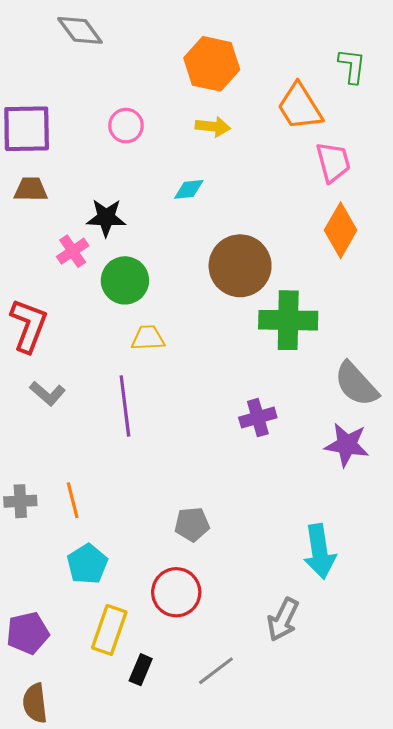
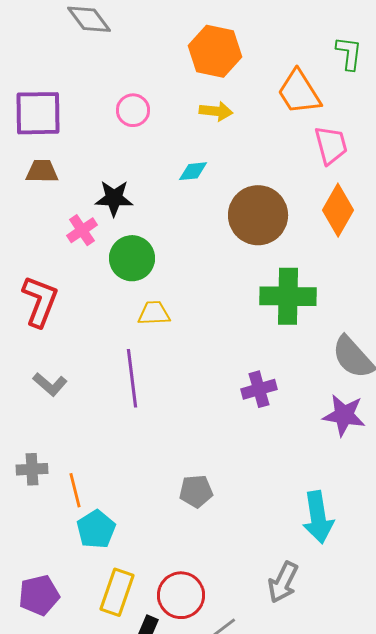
brown circle: (240, 266) -> (258, 215), moved
gray L-shape: (48, 393) -> (50, 384), moved
orange line: (73, 500) -> (75, 490), moved
red circle: (176, 592) -> (181, 595), moved

